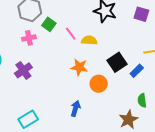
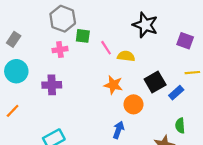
purple square: (141, 14) -> (185, 41), moved
green square: (49, 24) -> (83, 36), turned -32
purple cross: (23, 70) -> (52, 85), turned 30
blue arrow: (75, 109) -> (119, 130), moved

